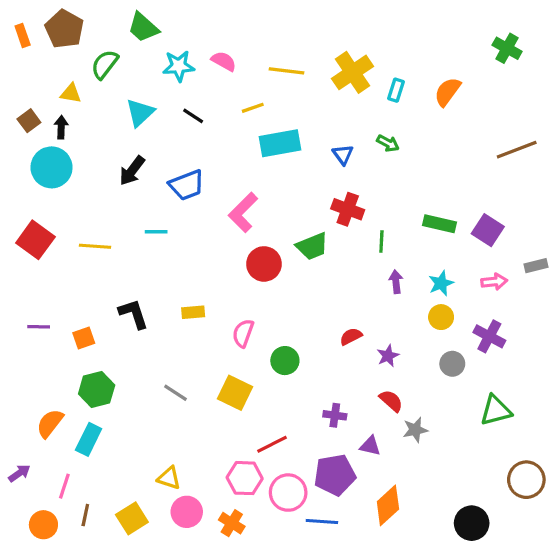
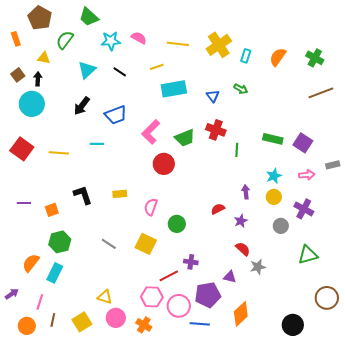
orange rectangle: (23, 35) -> (16, 39), moved
green cross: (507, 48) -> (315, 58), moved
green trapezoid: (312, 246) -> (185, 138), moved
purple arrow: (396, 282) -> (246, 192), moved
purple cross: (335, 415) -> (191, 262), moved

